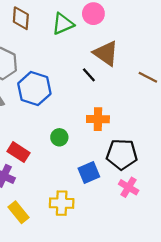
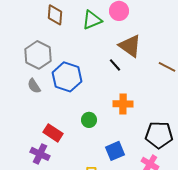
black pentagon: (122, 154) -> (159, 135), moved

